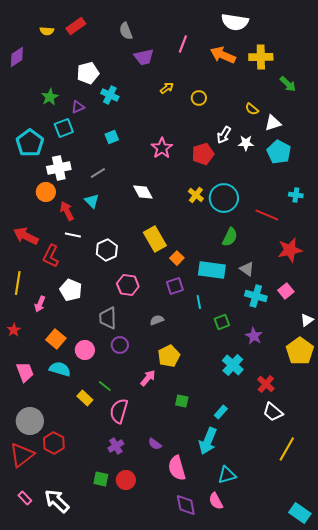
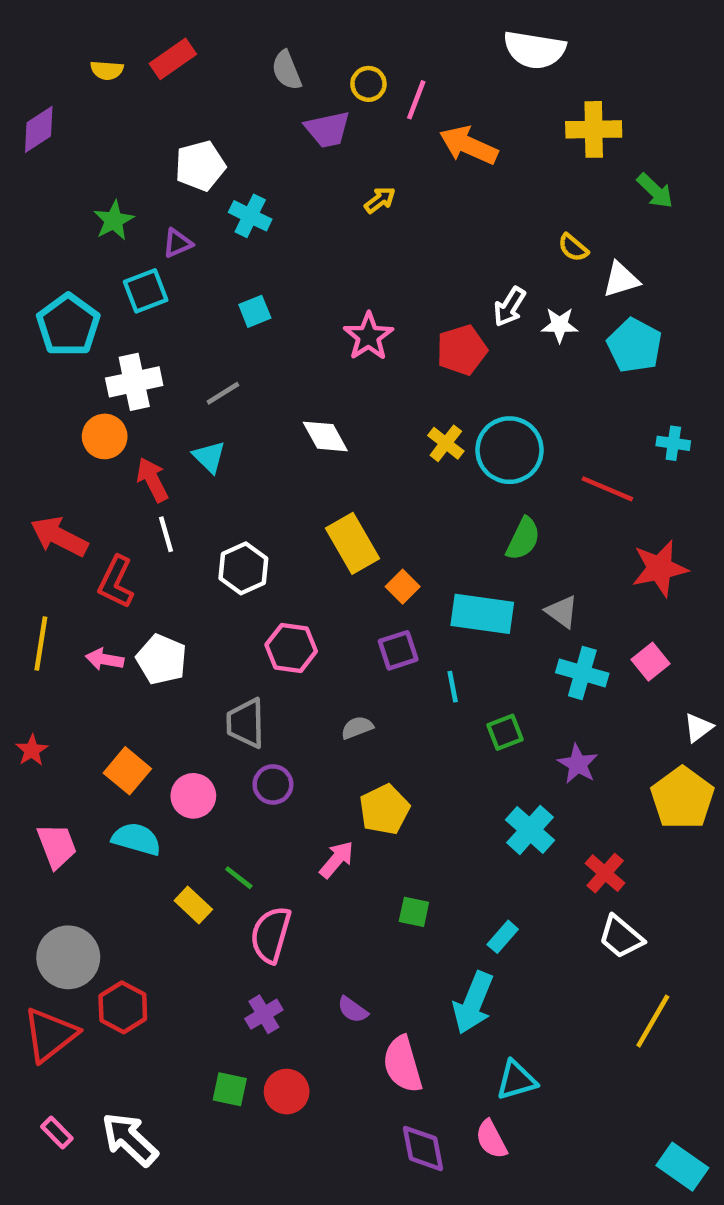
orange arrow: (223, 55) -> (469, 145), moved
yellow circle: (199, 98) -> (368, 84), moved
white line: (73, 235) -> (166, 534), turned 63
pink arrow: (40, 304) -> (105, 659), moved, turned 77

